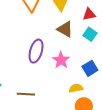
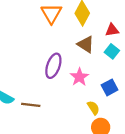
yellow semicircle: (76, 88) -> (93, 108), turned 64
brown line: (26, 94) -> (31, 105), moved

